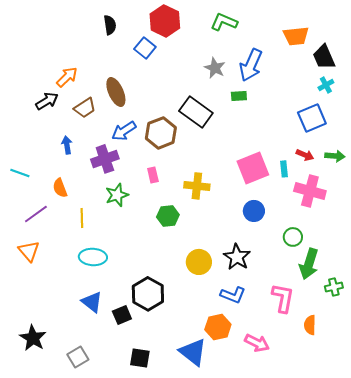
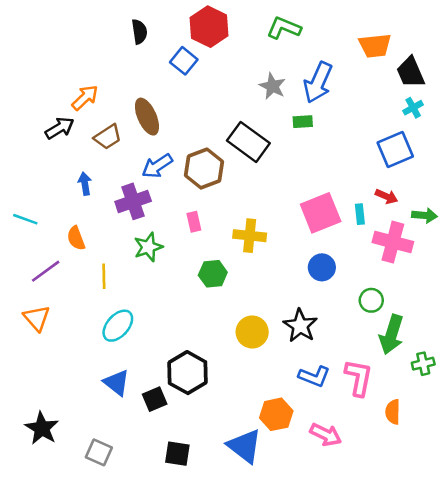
green arrow: (335, 156) -> (424, 215), moved
cyan ellipse: (93, 257) -> (118, 326), turned -52
blue L-shape: (233, 295) -> (314, 376), moved
gray square: (78, 357) -> (99, 452), turned -35

